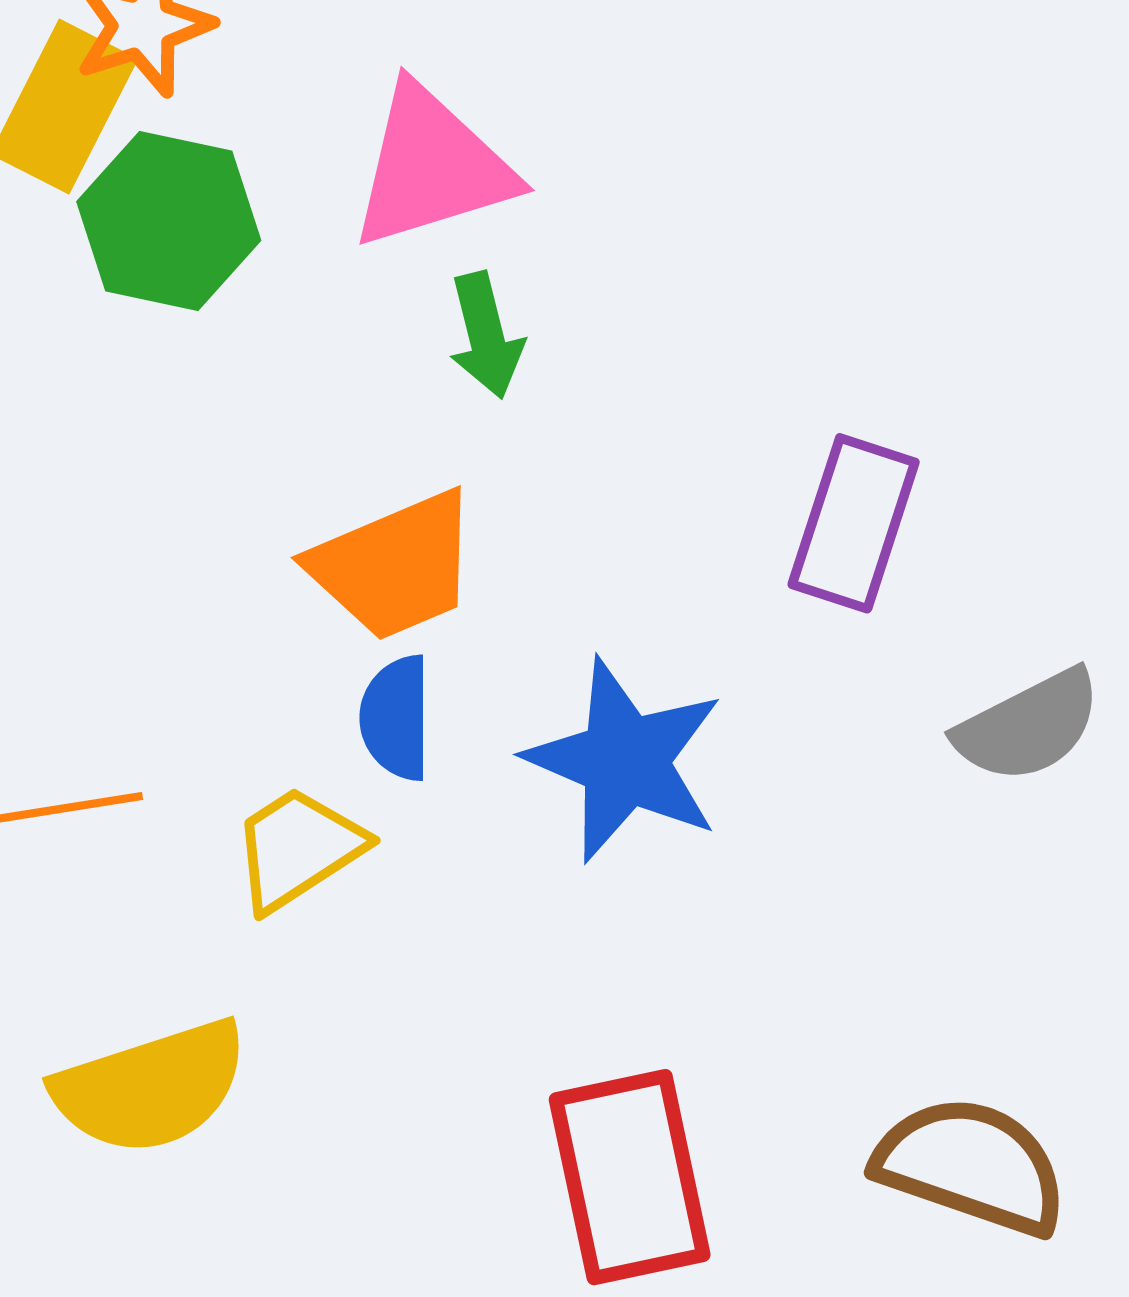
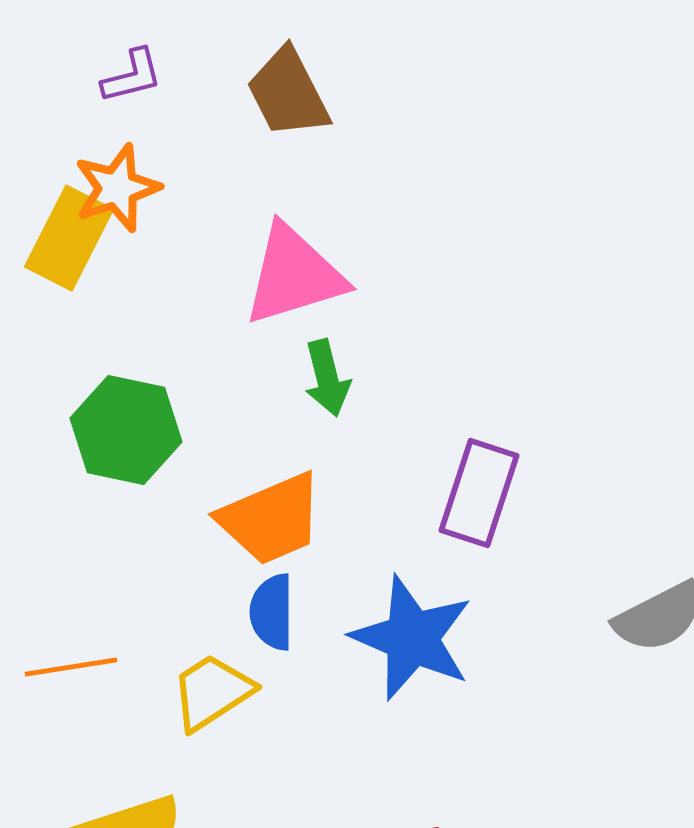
green hexagon: (169, 221) -> (126, 430), moved
purple rectangle: (854, 523) -> (479, 493), moved

